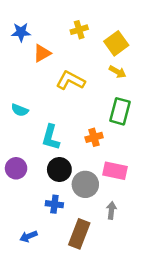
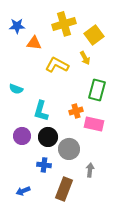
yellow cross: (79, 30) -> (64, 24), size x1.6
orange triangle: (42, 53) -> (34, 43), turned 35
yellow arrow: (118, 72) -> (85, 58), moved, turned 32
purple circle: (16, 168) -> (22, 136), moved
pink rectangle: (115, 171) -> (94, 124), moved

